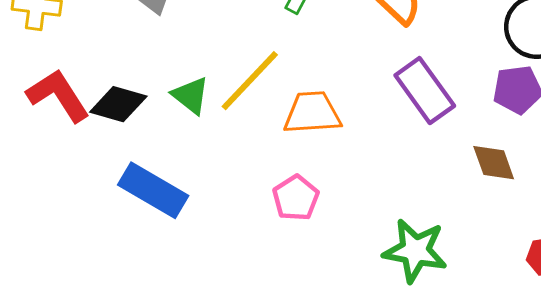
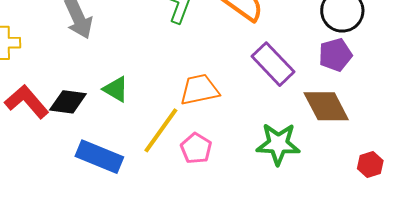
yellow line: (250, 81) -> (161, 130), moved
brown diamond: (494, 163) -> (326, 106), size x1.5
green star: (415, 251) -> (278, 144), moved

